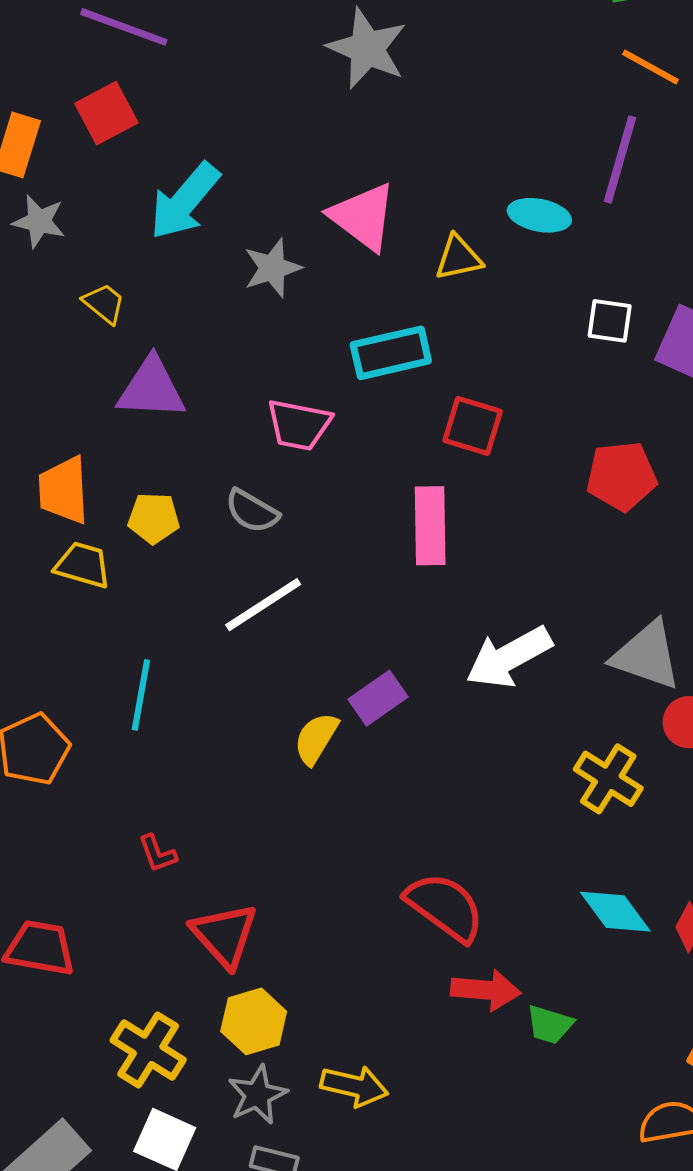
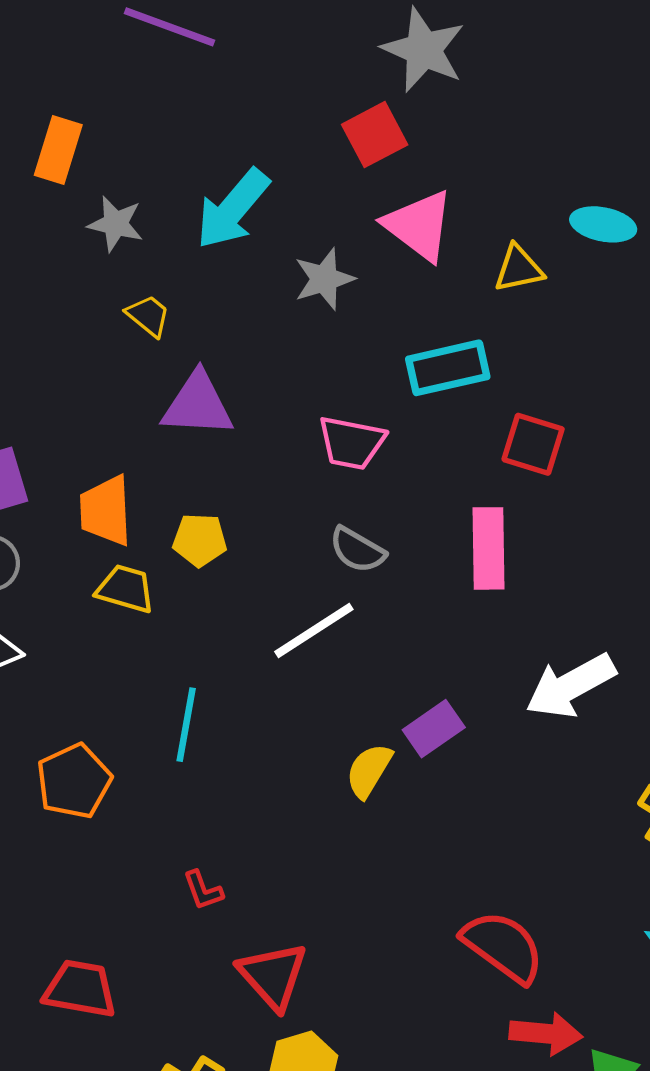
red square: (106, 113) -> (375, 135), moved
gray star: (39, 221) -> (115, 224), moved
gray semicircle: (252, 511) -> (357, 550), moved

